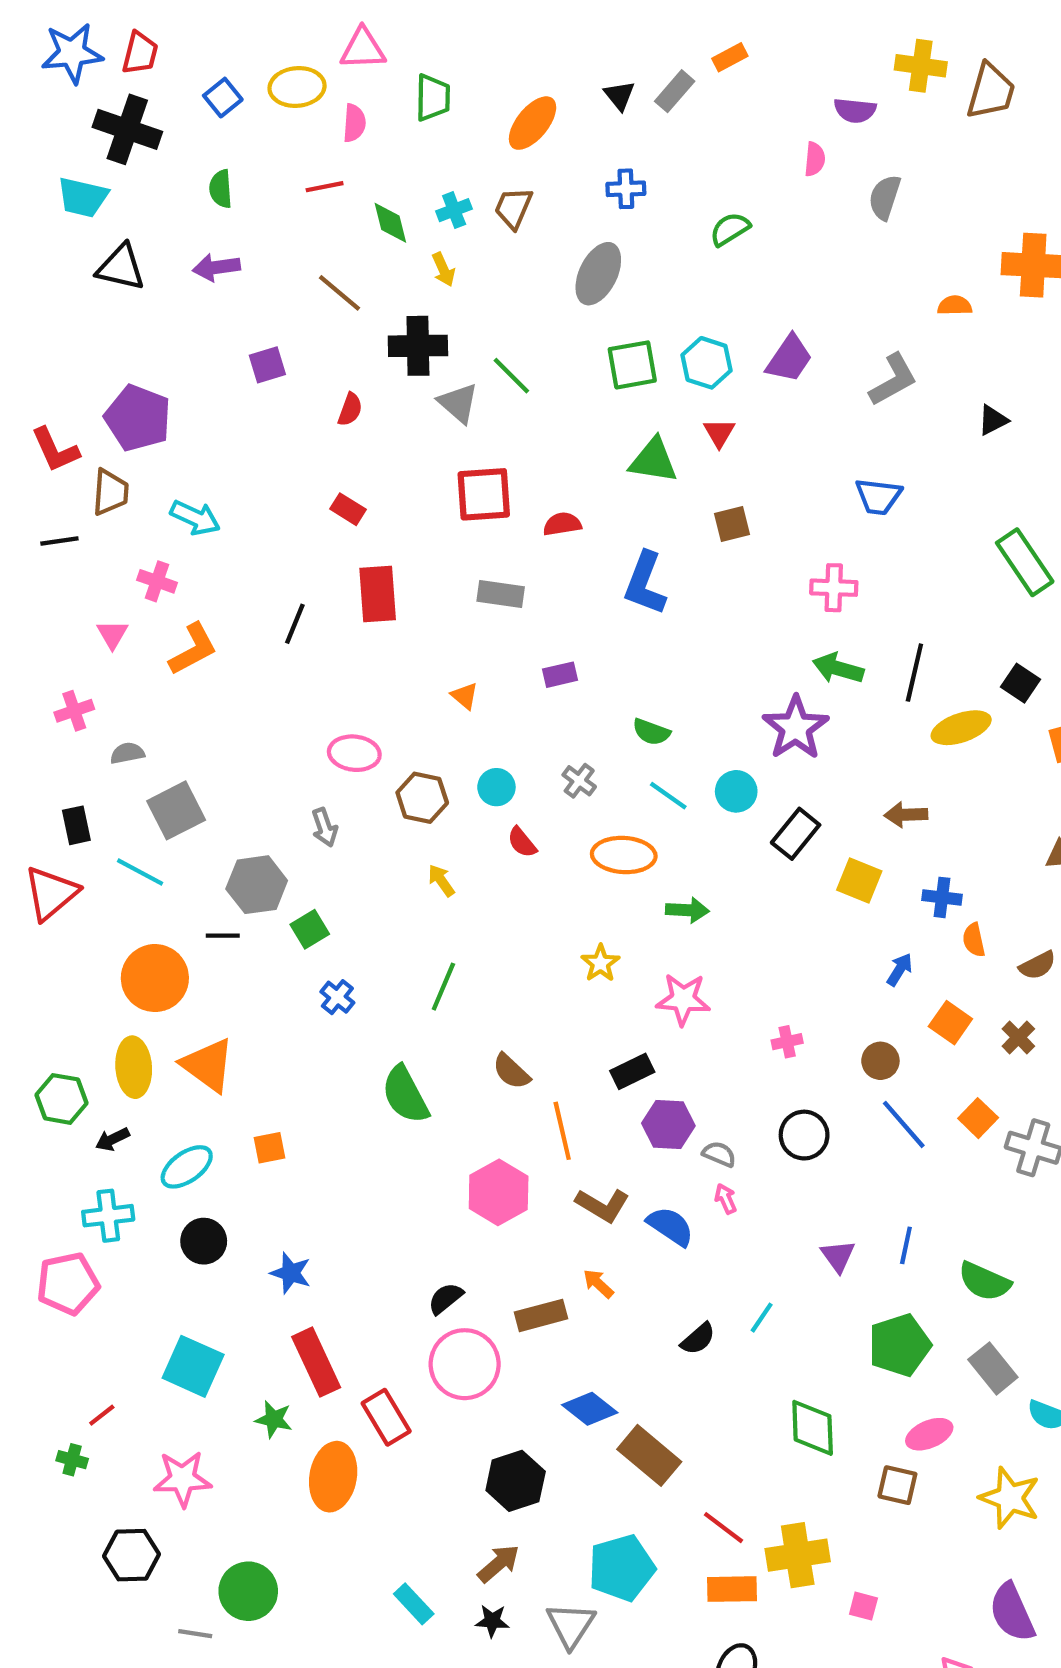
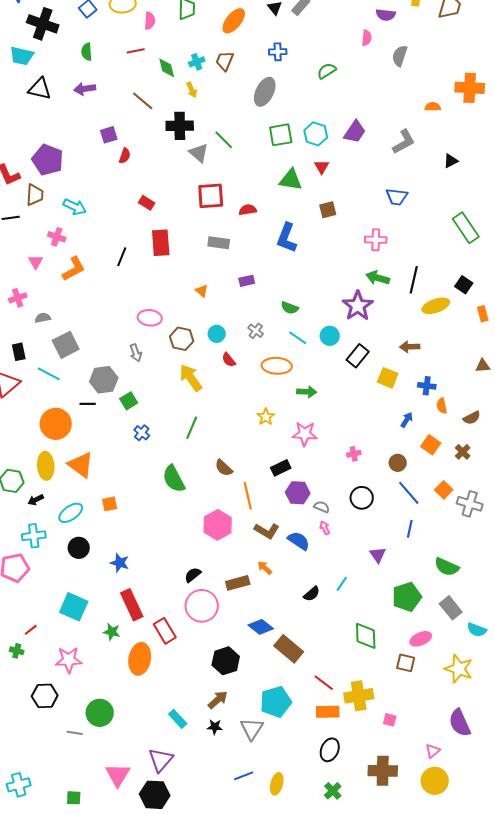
red semicircle: (350, 409) -> (125, 156), moved
yellow arrow: (441, 880) -> (191, 378), size x1.8
blue line: (906, 1245) -> (410, 529), moved

